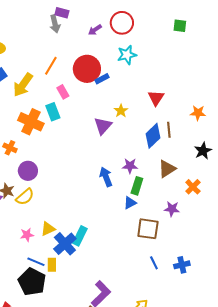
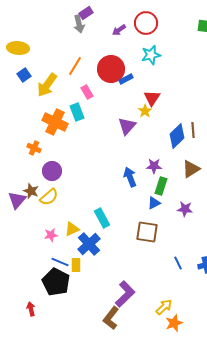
purple rectangle: (62, 13) -> (86, 13), turned -48
red triangle: (156, 98) -> (152, 98), moved
purple star: (172, 209) -> (185, 209), moved
brown square: (148, 229) -> (147, 232), moved
cyan rectangle: (80, 236) -> (102, 218), moved, turned -54

